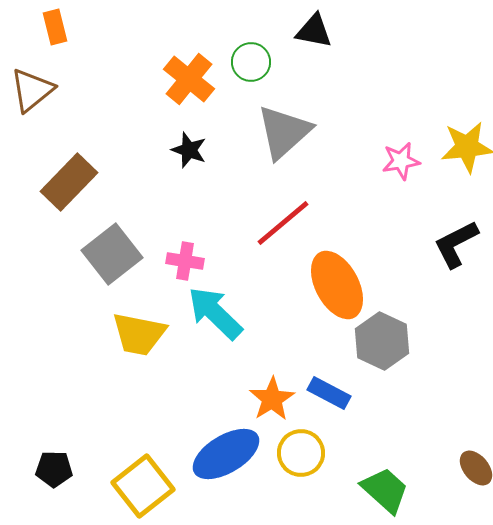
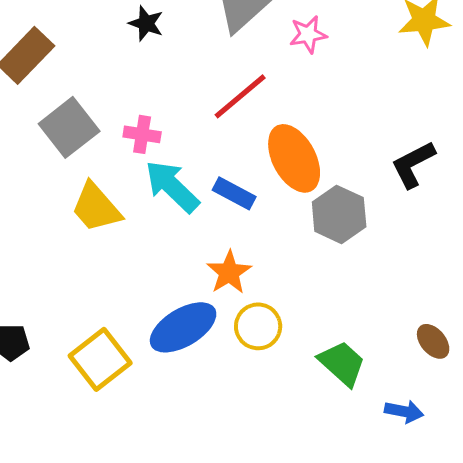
pink star: (401, 161) -> (308, 34), moved
black L-shape: (456, 244) -> (413, 164), moved
yellow trapezoid: (139, 334) -> (96, 207), turned 38
blue rectangle: (329, 393) -> (234, 193), moved

